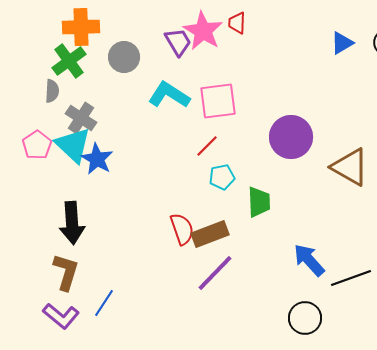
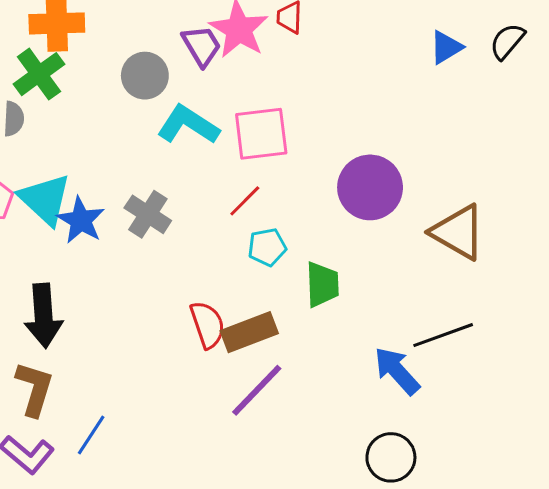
gray circle: (124, 57) -> (145, 76), moved
gray cross: (81, 118) -> (148, 214), moved
black line: (351, 278) -> (443, 335), moved

